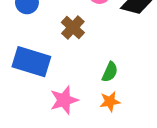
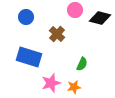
orange star: (110, 102) -> (74, 87), moved

